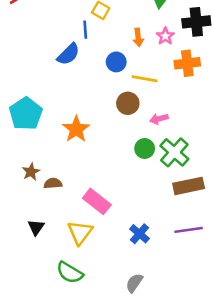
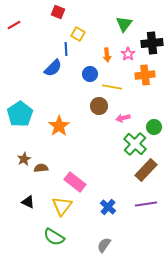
green circle: (145, 149) -> (154, 127), moved
brown rectangle: (189, 186) -> (146, 170), turned -35
black triangle: (36, 227) -> (28, 202), turned -40

